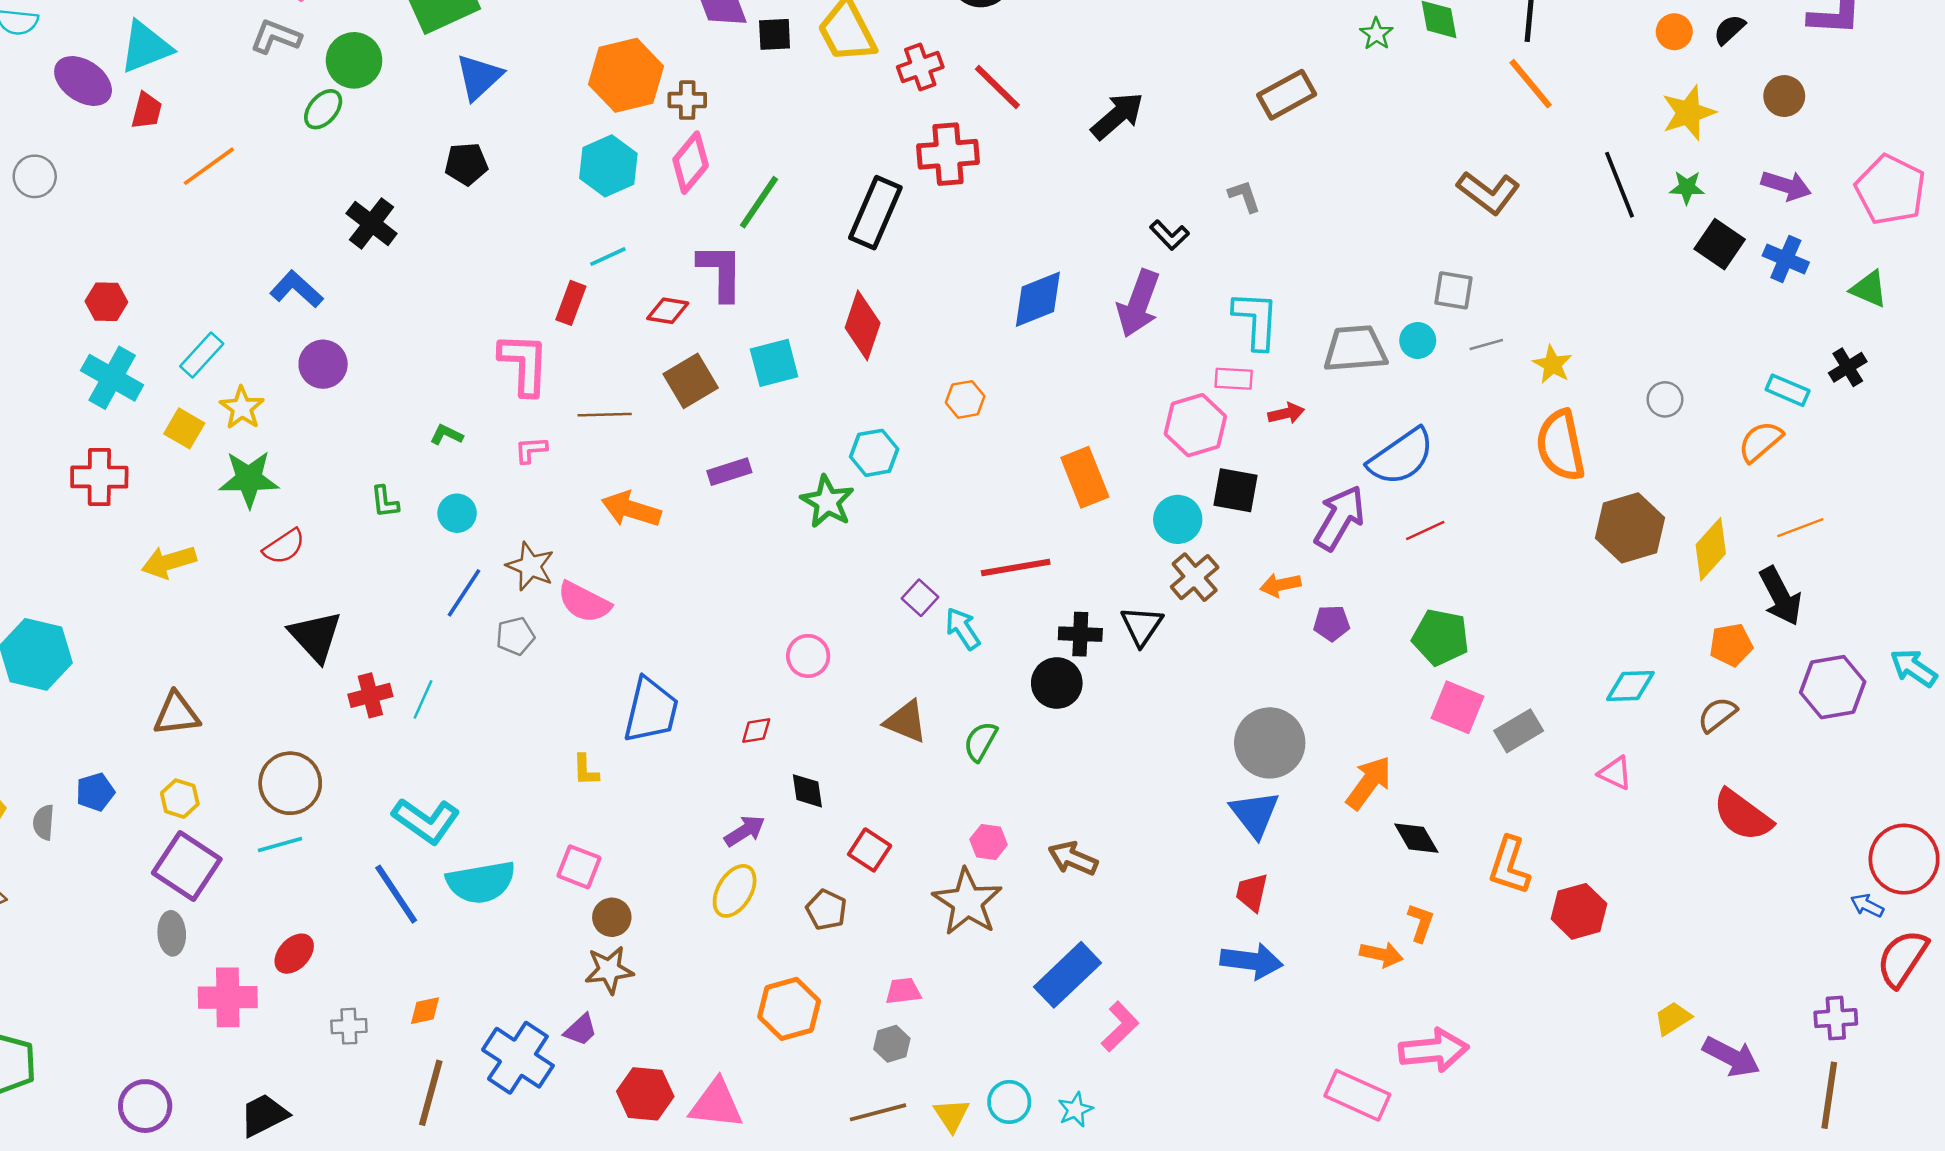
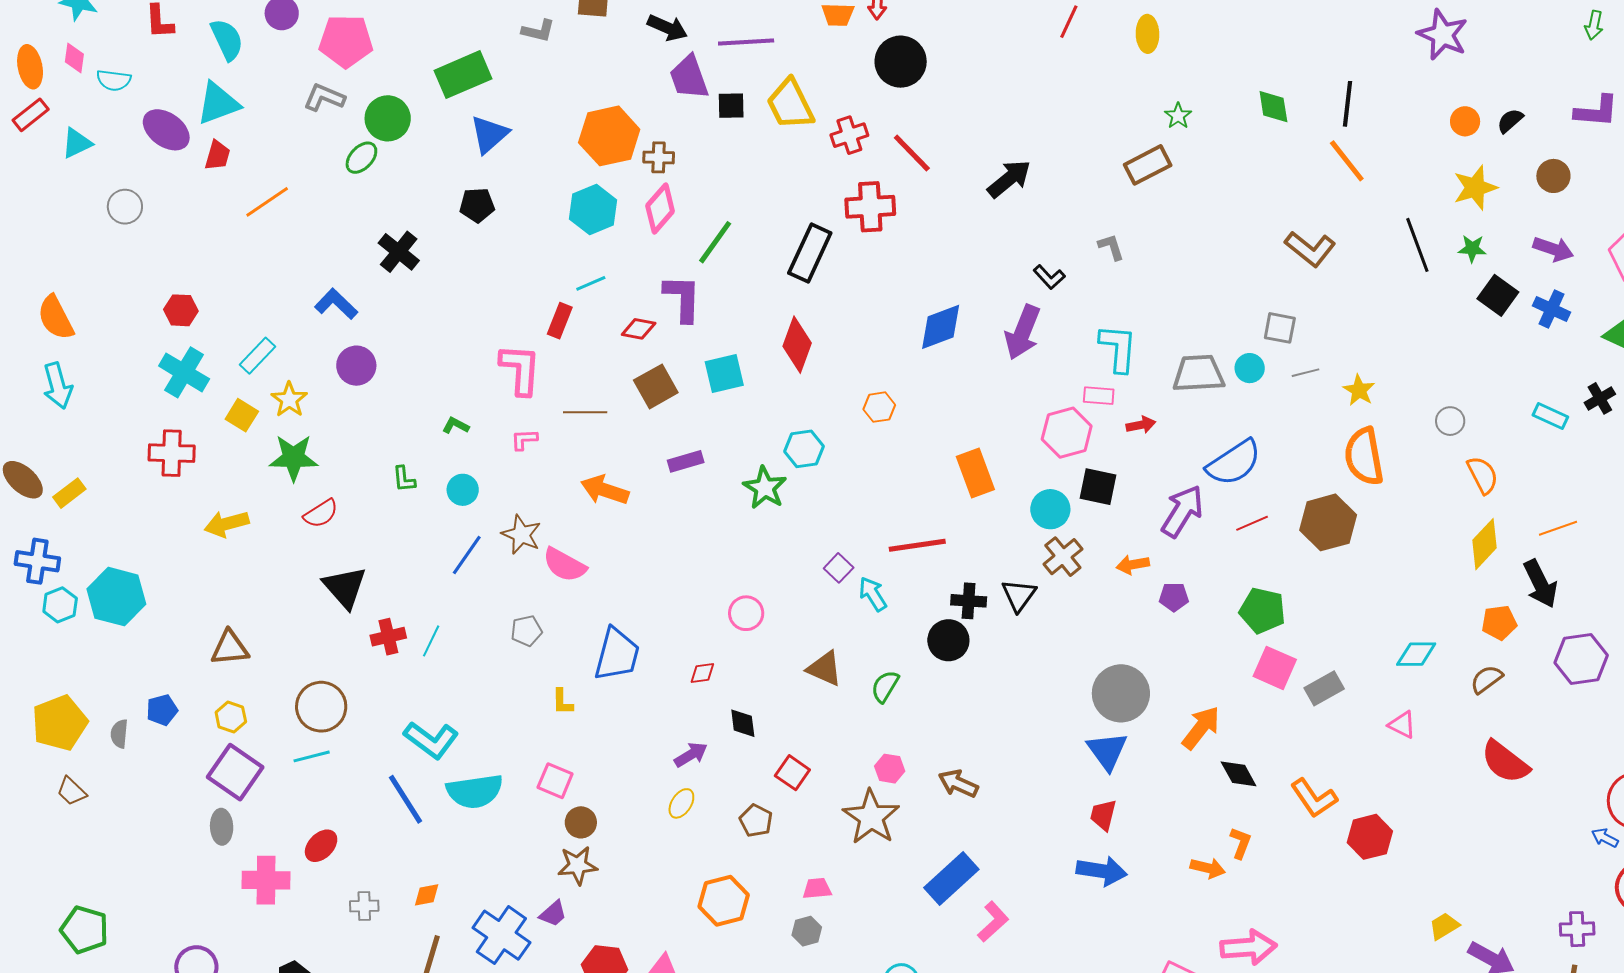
green star: (1376, 34) -> (1178, 116), moved
orange semicircle: (1760, 442) -> (1483, 475), moved, turned 102
brown hexagon: (1630, 528) -> (1328, 522), moved
gray pentagon: (515, 636) -> (527, 631), moved
orange L-shape: (1509, 866) -> (1314, 798), turned -54
yellow ellipse: (735, 891) -> (681, 803), size x0.7

